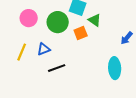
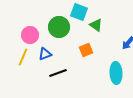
pink circle: (29, 18) -> (30, 35), moved
orange square: (81, 33) -> (86, 50), moved

